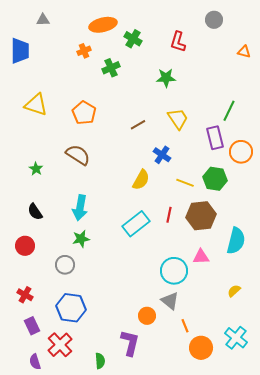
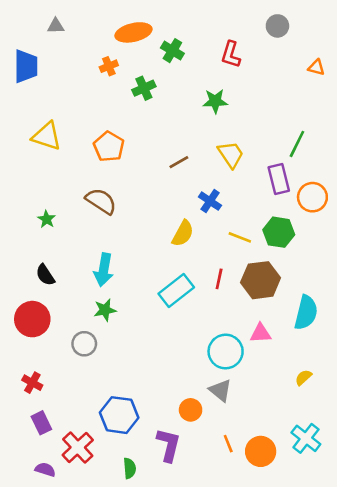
red circle: (25, 246) -> (32, 319), size x1.4
blue hexagon: (71, 308) -> (119, 415), moved
orange line: (185, 326) -> (228, 444), moved
purple semicircle: (35, 362) -> (45, 470), turned 126

